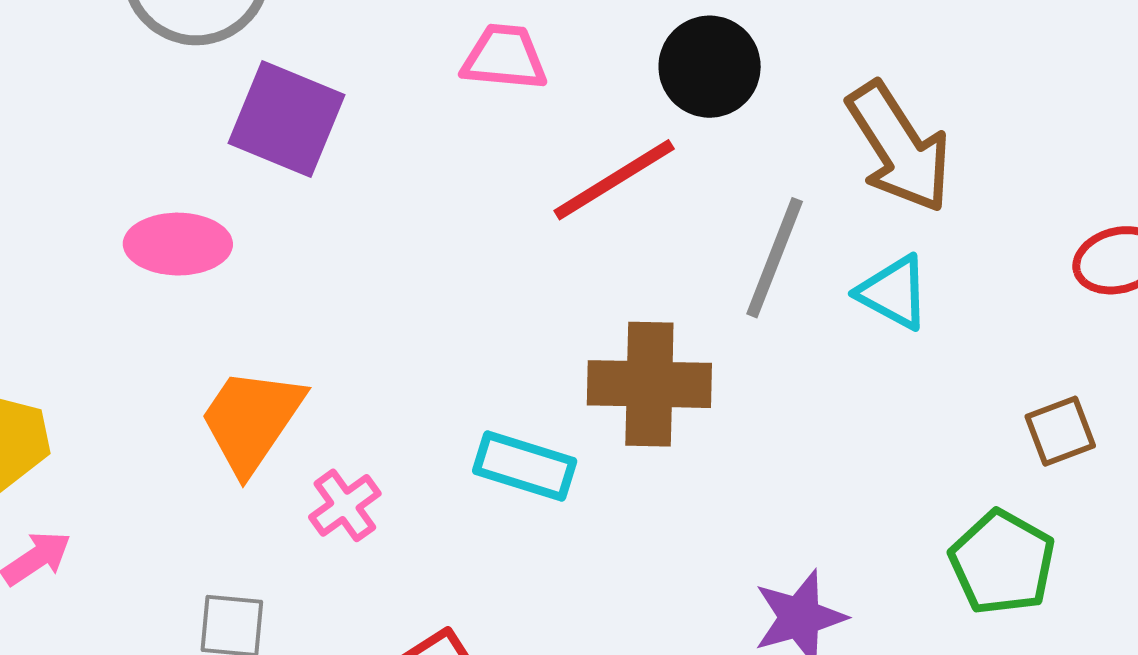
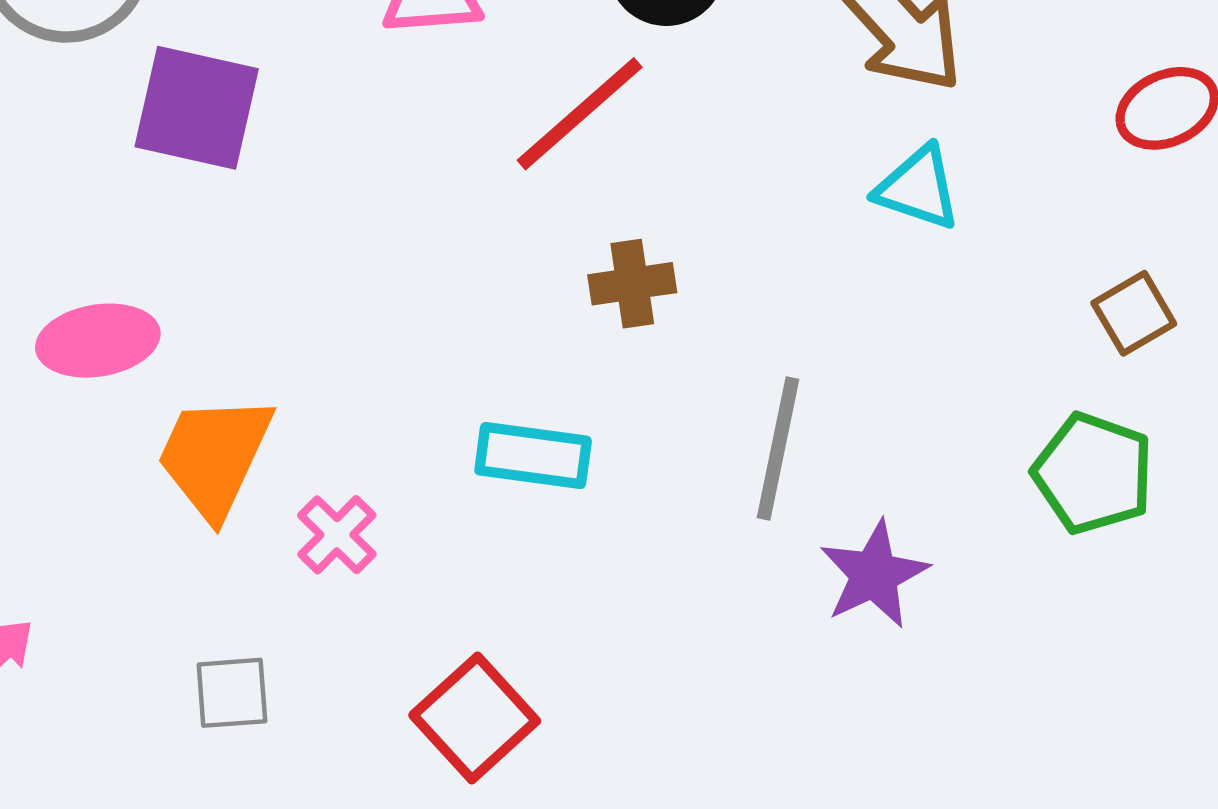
pink ellipse: (178, 244) -> (98, 341), moved
gray line: (775, 258) -> (778, 449), moved
brown cross: (649, 384) -> (632, 284), moved, size x0.6

